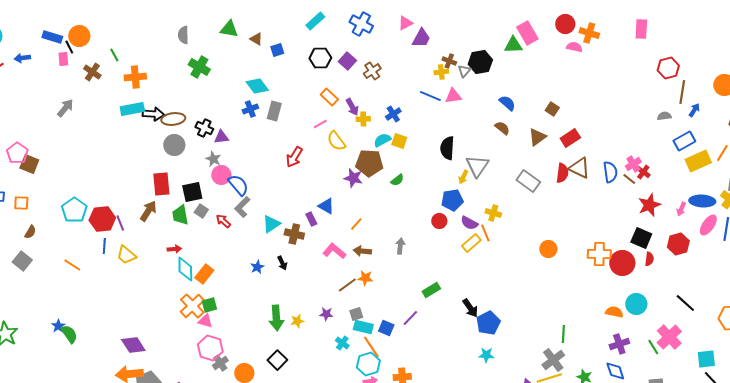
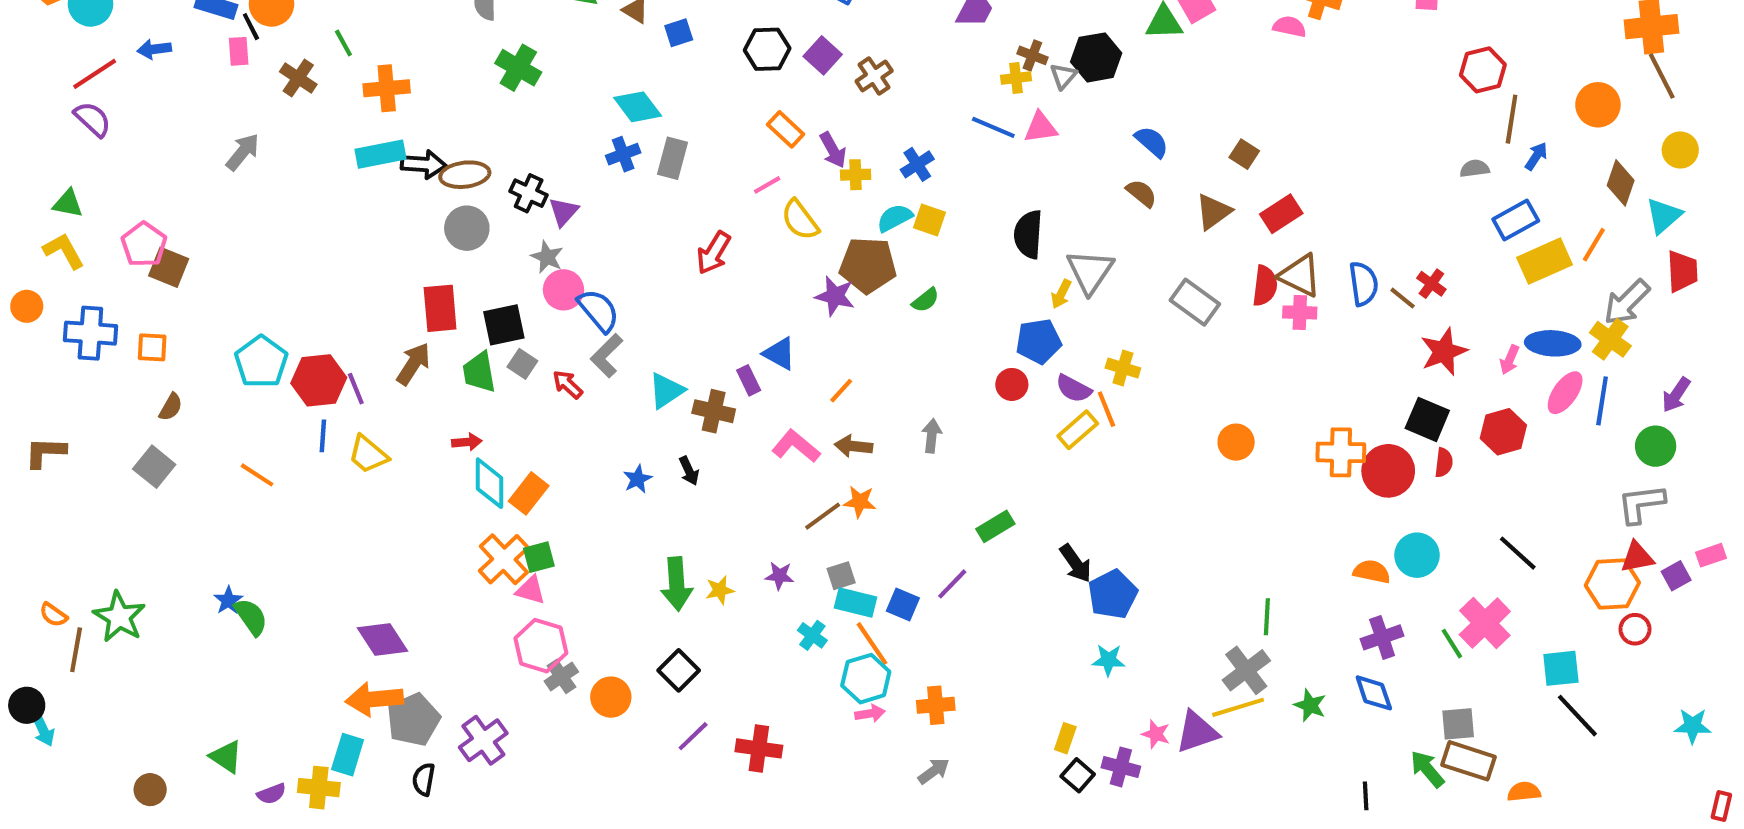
purple triangle: (221, 137) -> (564, 212), turned -42
pink cross: (633, 164) -> (1300, 312), moved, turned 35

